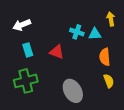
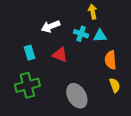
yellow arrow: (111, 19) -> (93, 12), moved
white arrow: (22, 25) -> (51, 26), moved

